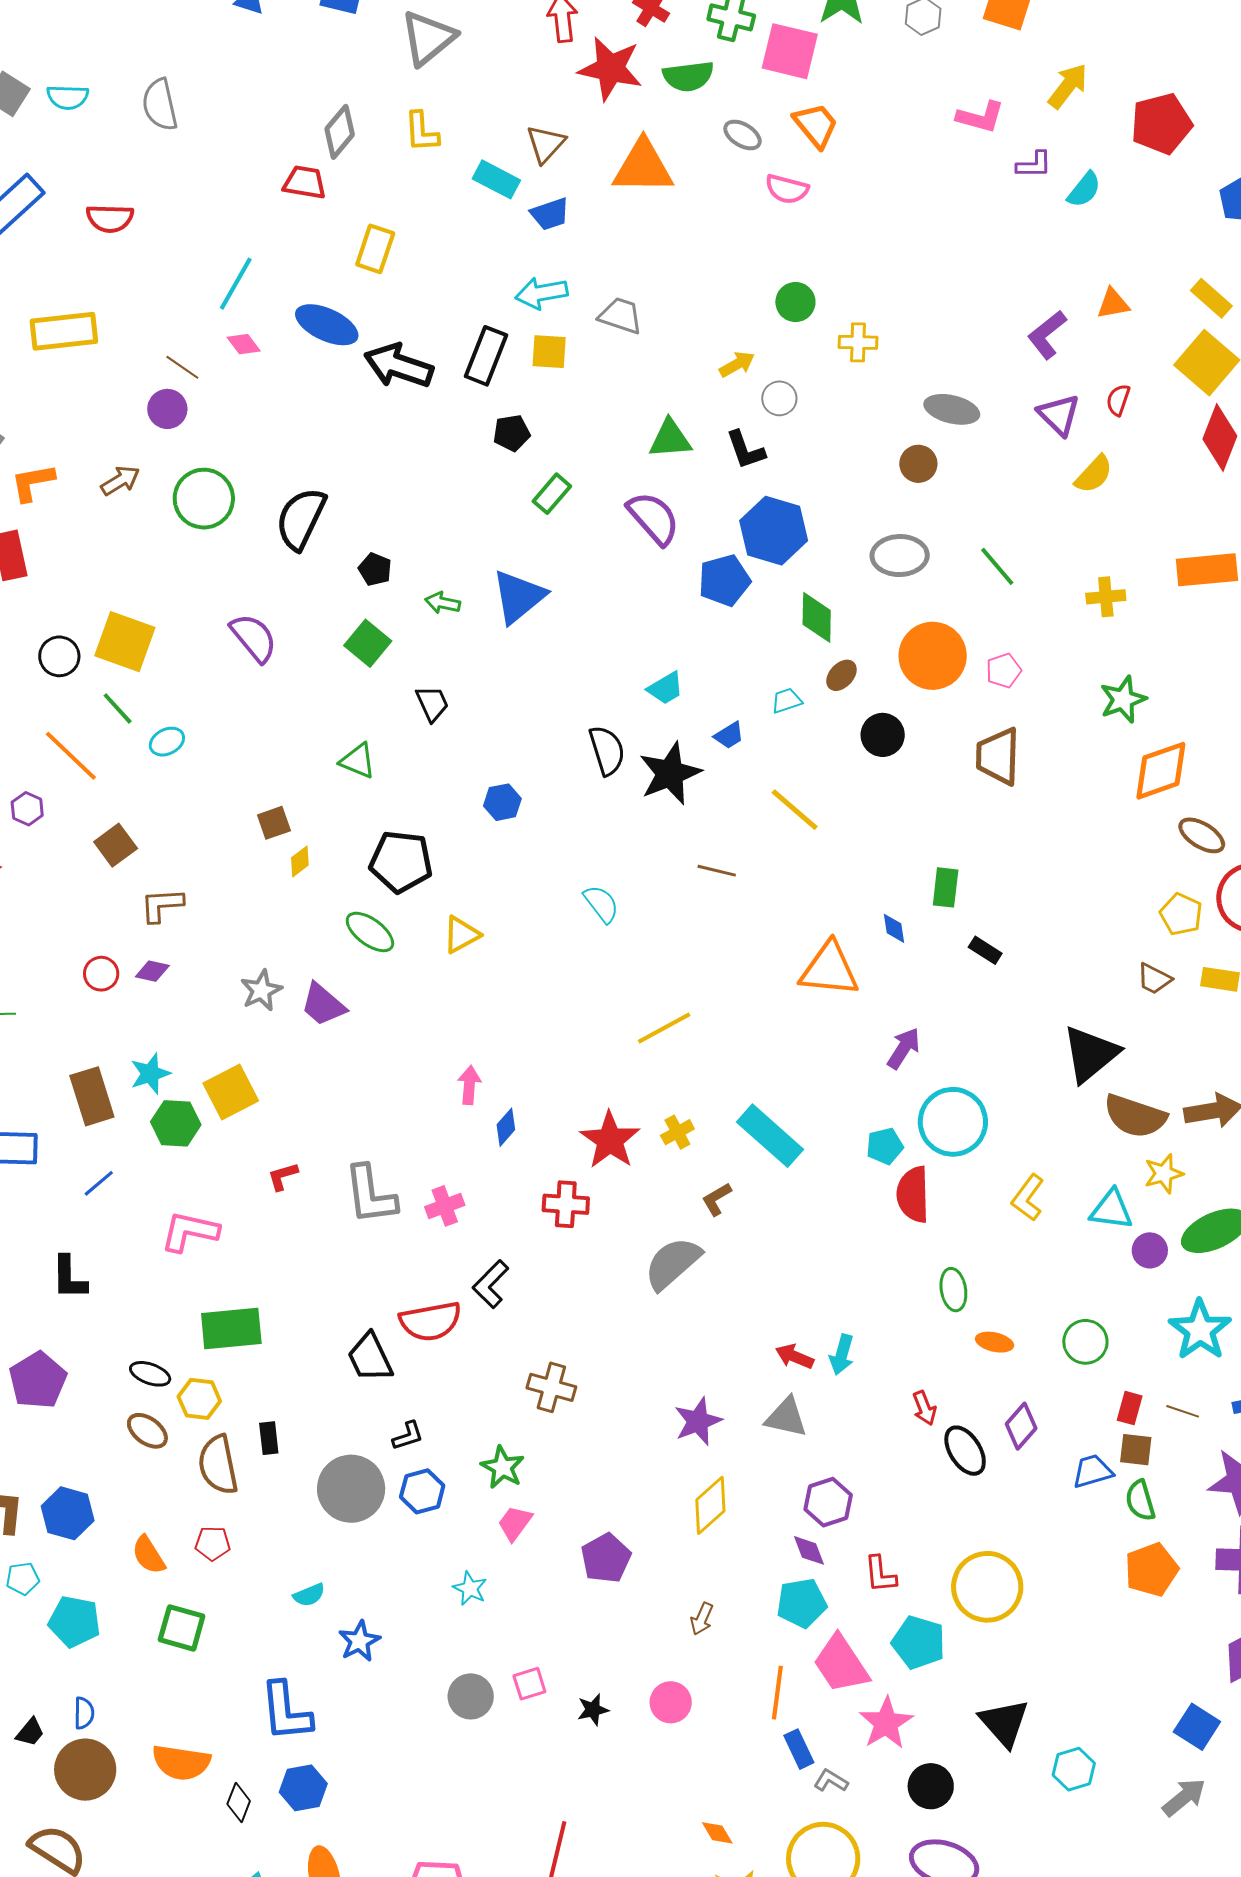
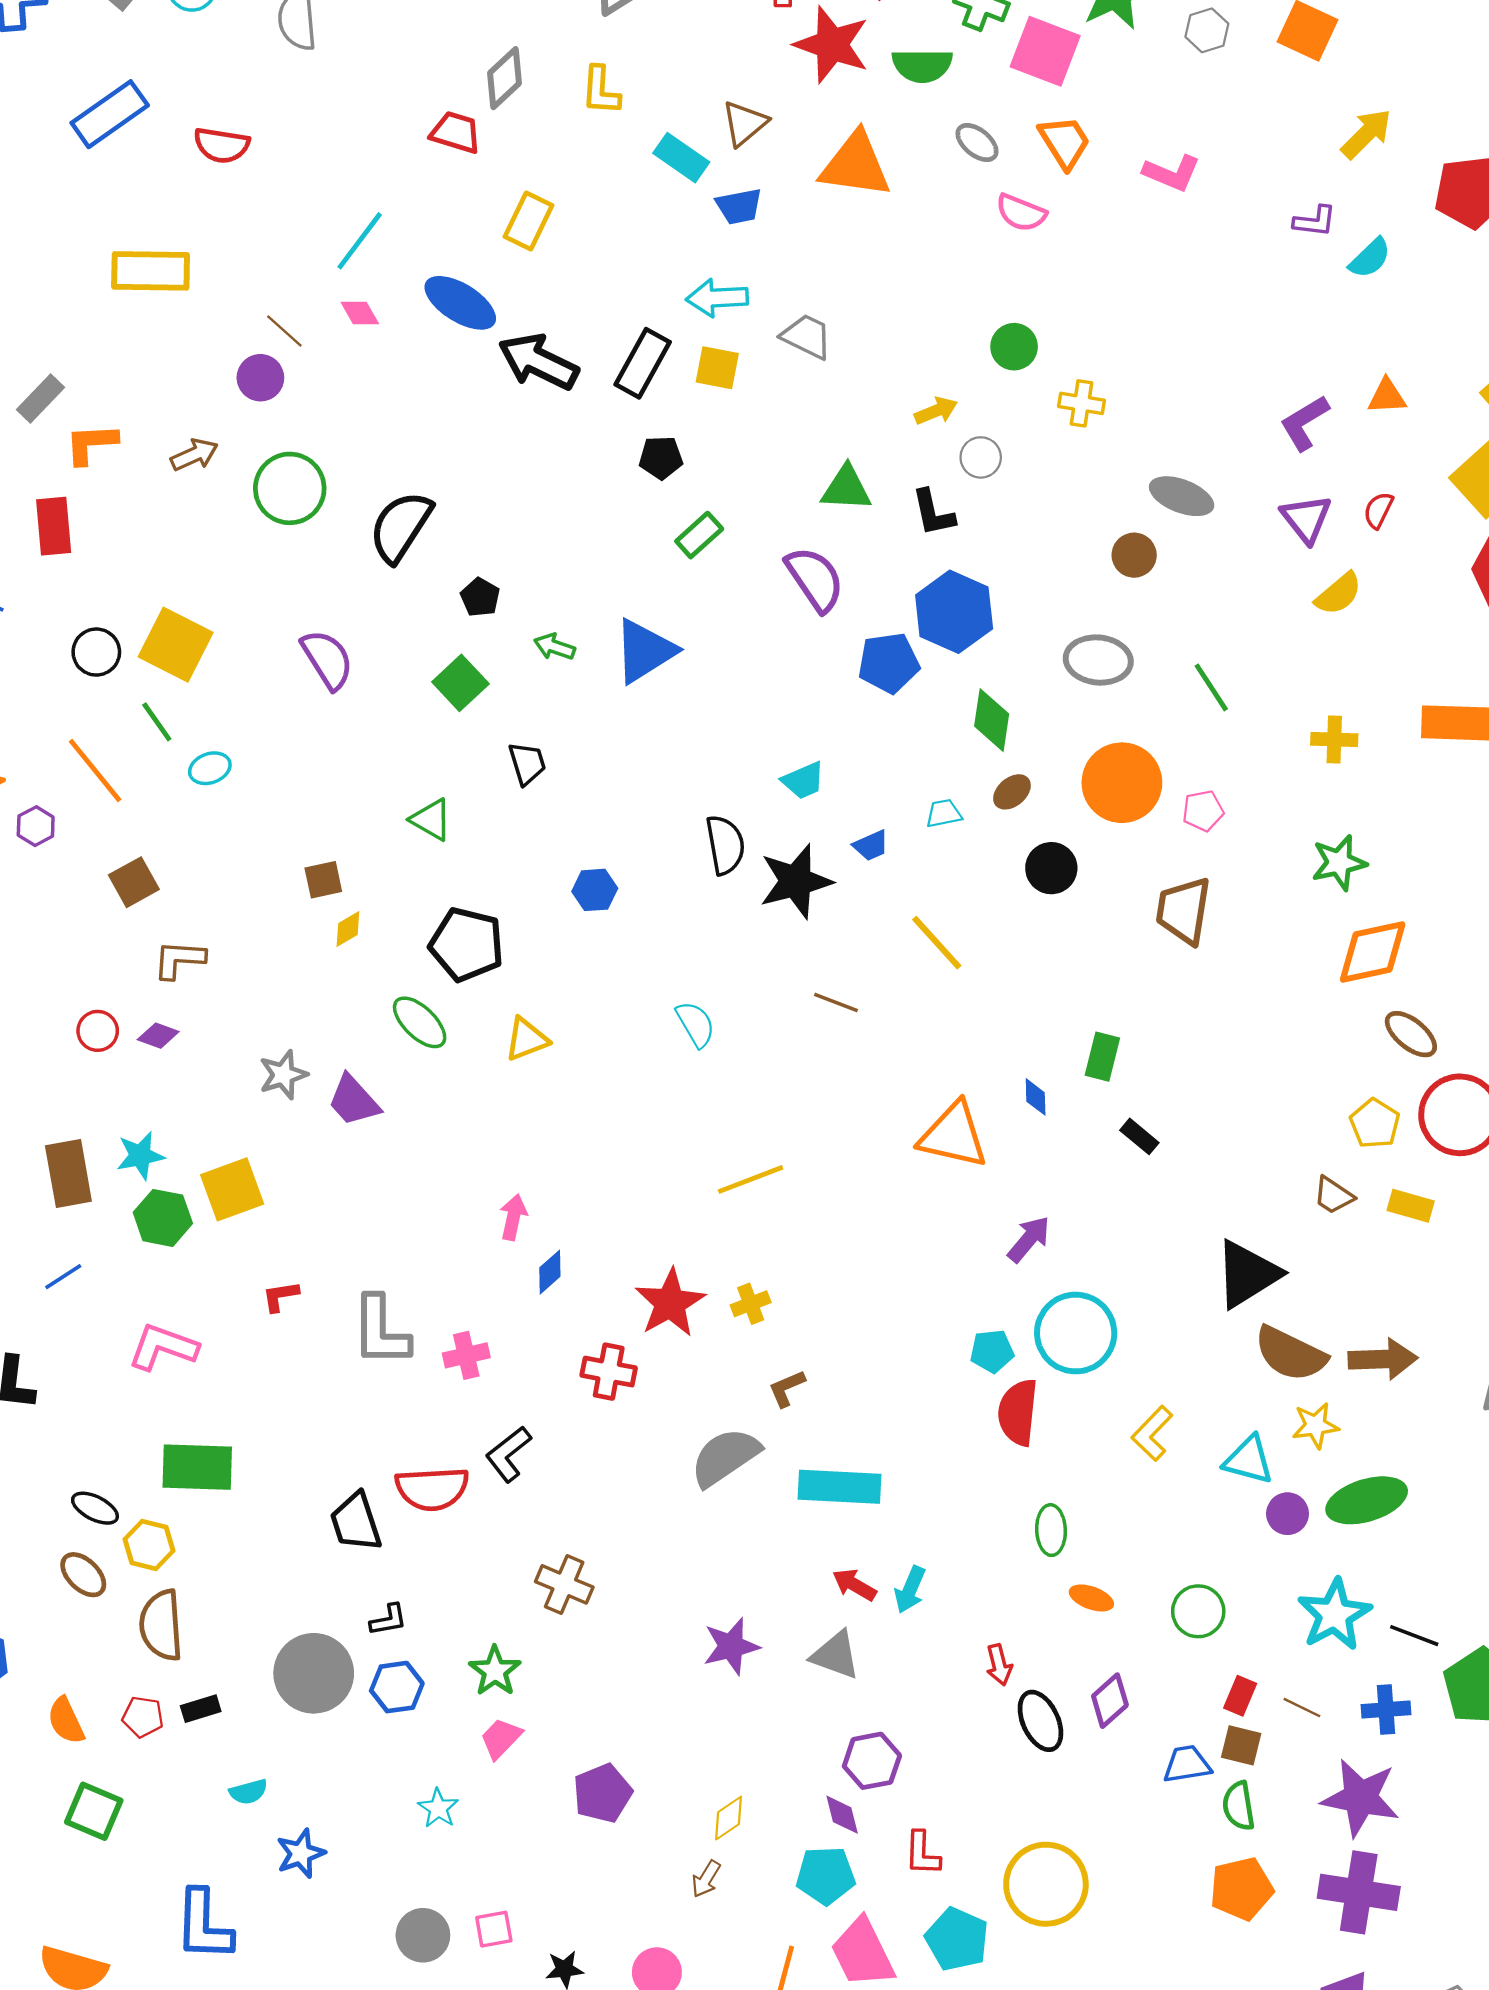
pink L-shape: (980, 117) -> (1172, 173), moved
cyan rectangle: (770, 1136) -> (839, 1487), moved, turned -46
black rectangle: (269, 1438) -> (201, 1709), moved, turned 72
yellow diamond: (710, 1505) -> (729, 1818), moved, size x0.7

